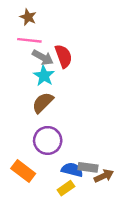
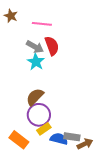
brown star: (28, 17) -> (11, 16), moved
pink line: (29, 40) -> (42, 24), moved
brown semicircle: (43, 103) -> (35, 97), moved
yellow rectangle: (66, 188) -> (44, 129), moved

